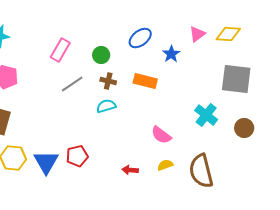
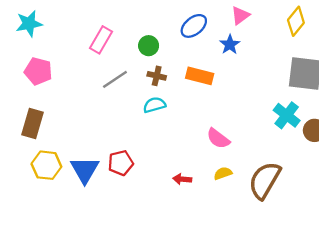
pink triangle: (197, 34) -> (240, 15), moved
yellow diamond: (228, 34) -> (296, 21), turned -55
cyan cross: (206, 115) -> (287, 115), moved
brown semicircle: (201, 171) -> (265, 180), turned 44

